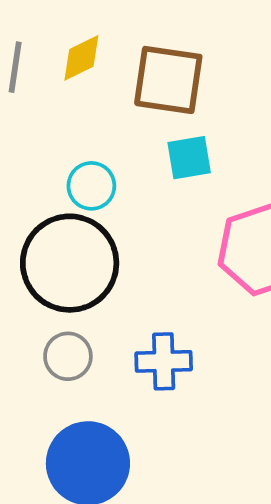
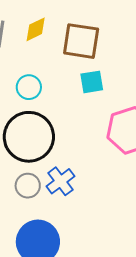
cyan circle: (91, 186) -> (29, 87), moved
blue cross: (164, 361) -> (60, 181), moved, turned -36

